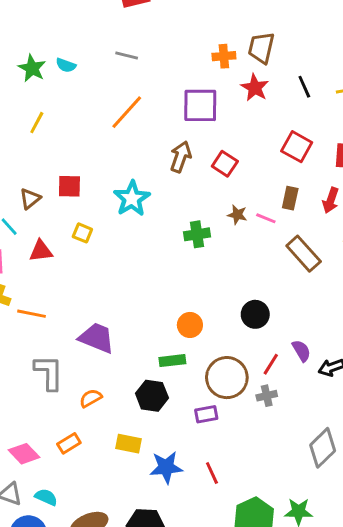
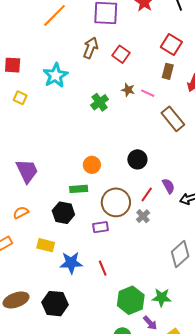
brown rectangle: (290, 198) -> (168, 71), moved
green cross: (197, 234) -> (100, 102), turned -30
purple trapezoid: (97, 338) -> (27, 171), turned 40
gray cross: (267, 396) -> (143, 216), turned -32

